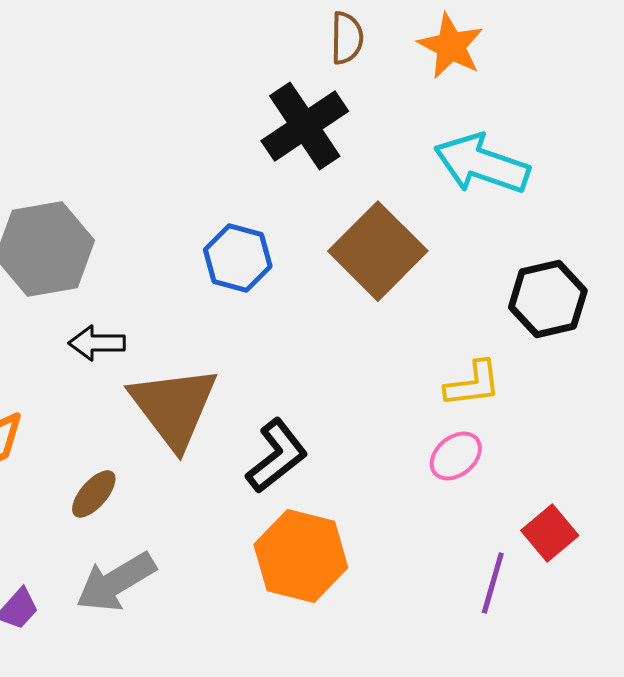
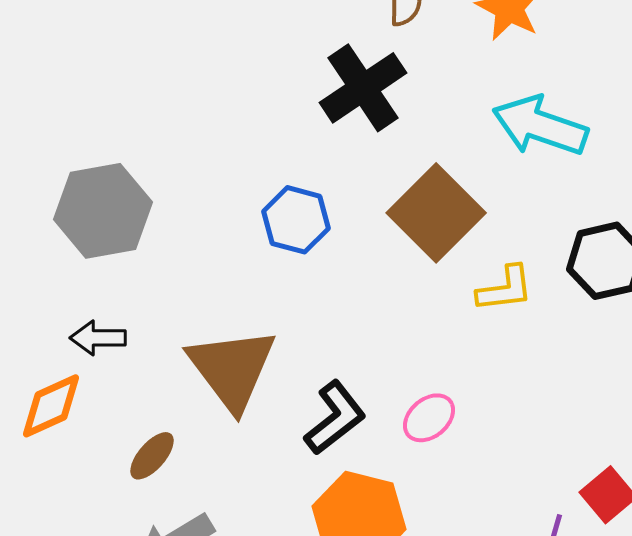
black arrow: (97, 343) -> (98, 338), moved
yellow L-shape: (473, 384) -> (505, 289), moved
pink ellipse: (456, 456) -> (429, 418), moved

